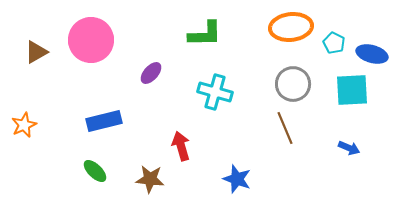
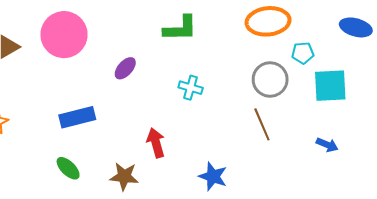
cyan pentagon: (334, 43) -> (303, 53), moved, turned -30
blue ellipse: (372, 54) -> (356, 27), moved
cyan cross: (215, 92) -> (191, 88), size x0.7

